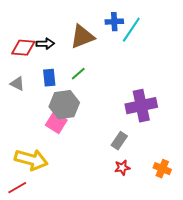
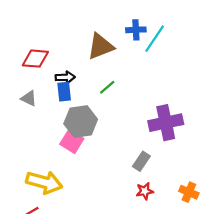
black arrow: (45, 44) -> (65, 77), moved
green line: (78, 74) -> (107, 87), moved

